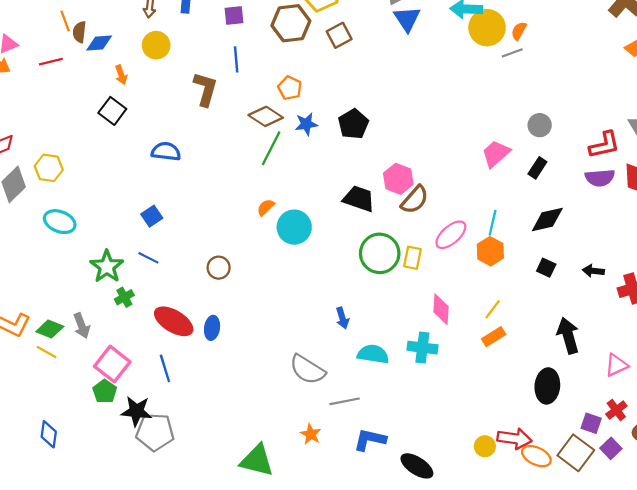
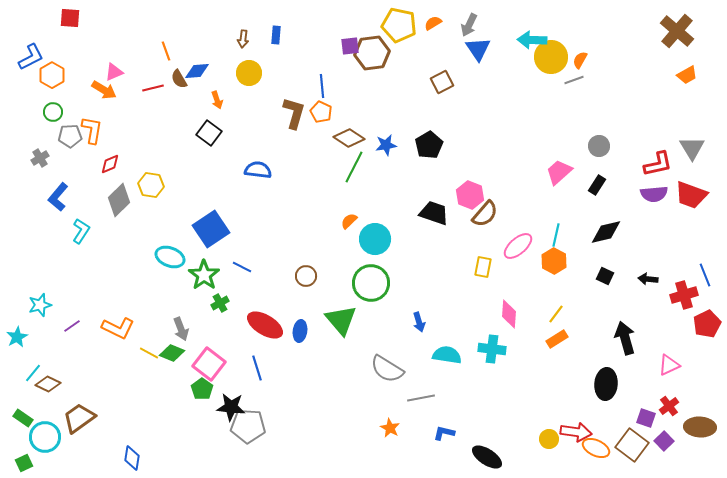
purple square: (234, 16) -> (350, 46), moved
brown semicircle: (79, 32) -> (179, 79), moved, turned -36
brown square: (339, 35) -> (442, 82), moved
orange pentagon: (290, 88) -> (321, 112), moved
blue square: (152, 216) -> (211, 229), moved, size x1.8
cyan ellipse: (60, 222) -> (170, 257), moved
green circle: (380, 253) -> (371, 283), moved
green diamond: (50, 329) -> (172, 353), moved
blue diamond: (49, 434) -> (132, 458), moved
blue L-shape: (370, 440) -> (444, 433), size x0.7
green triangle: (257, 460) -> (341, 320), moved, turned 36

